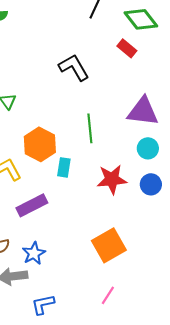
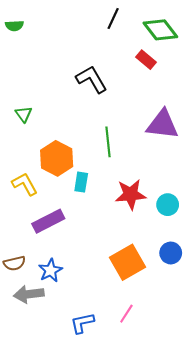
cyan circle: (148, 148) -> (168, 205), moved
blue circle: (151, 184) -> (171, 253), moved
blue L-shape: (43, 304) -> (82, 323), moved

